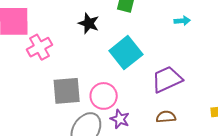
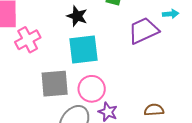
cyan square: (126, 53) -> (83, 50), moved, turned 32
purple trapezoid: (167, 79) -> (143, 31), moved

